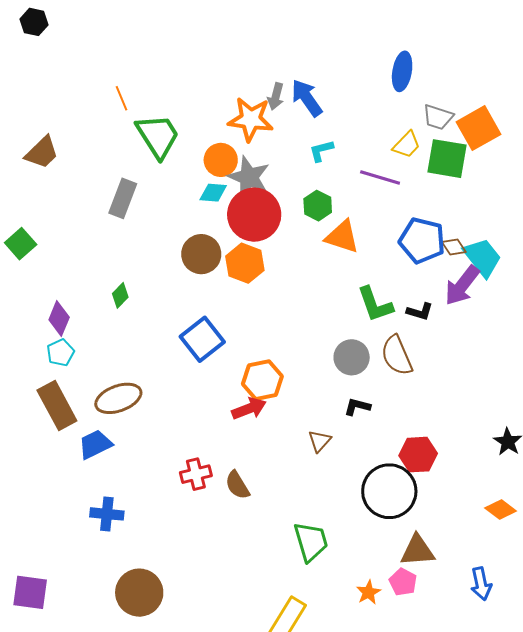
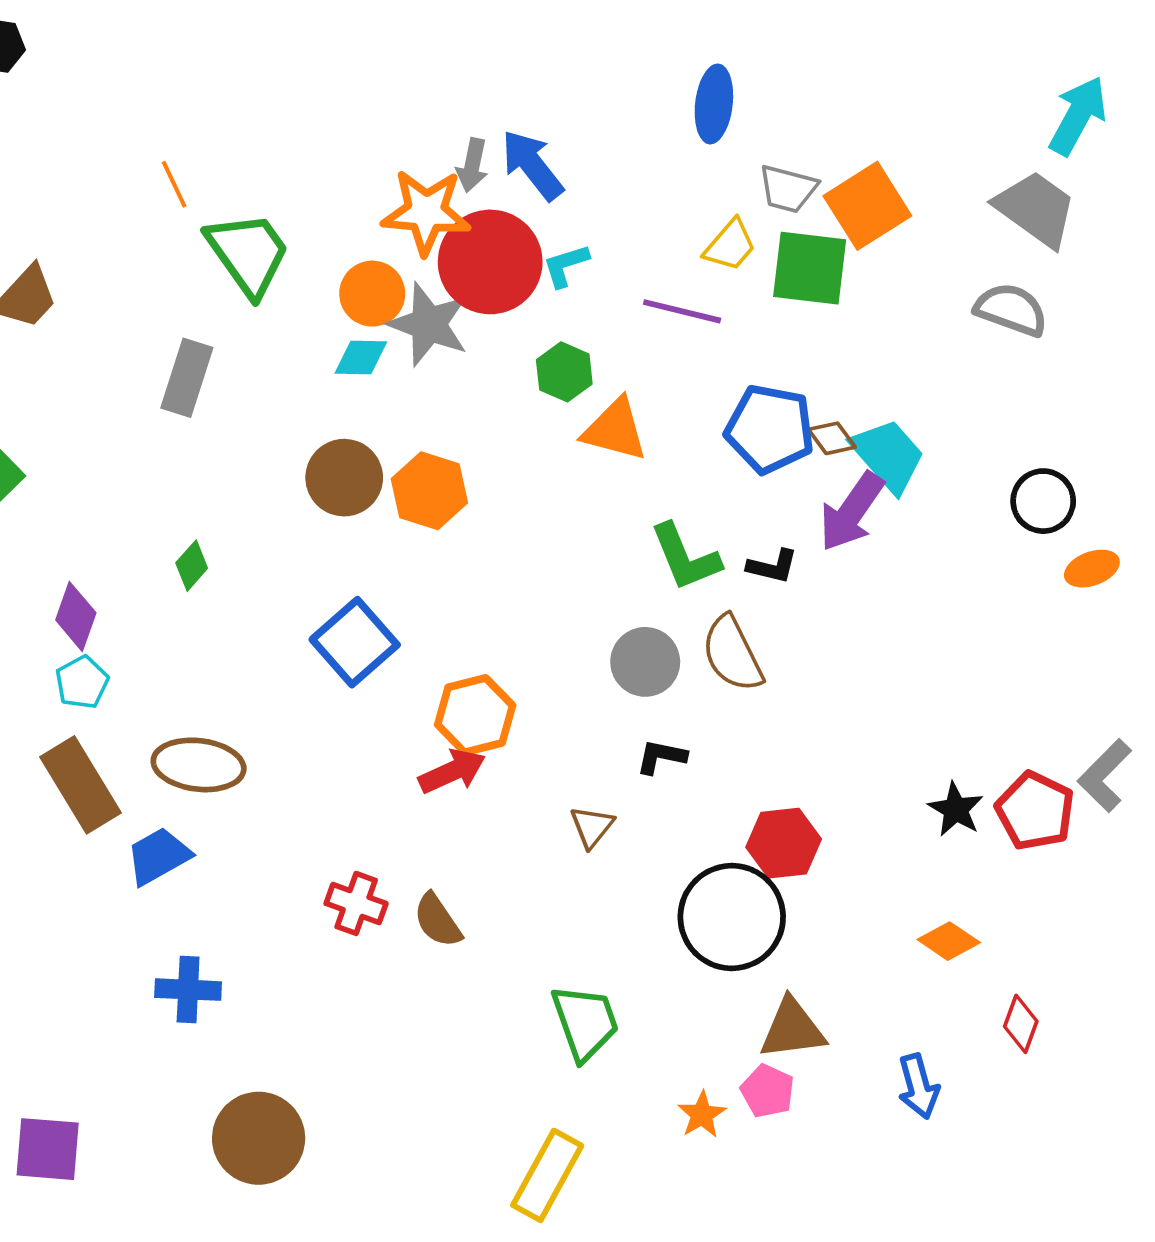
red circle: (254, 215) -> (490, 262), moved
brown ellipse: (118, 398) -> (199, 765), turned 30
red cross: (196, 474) -> (356, 903), turned 36

